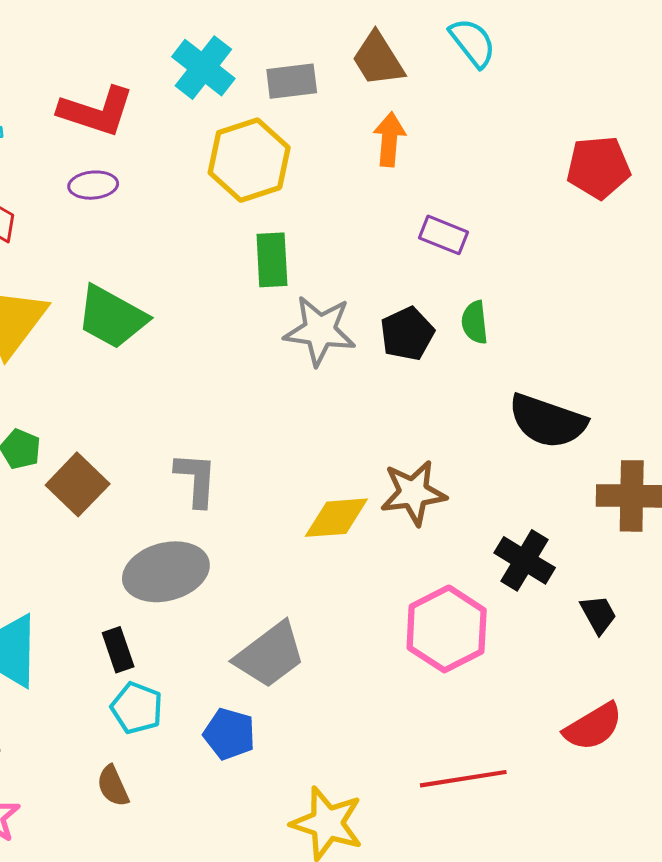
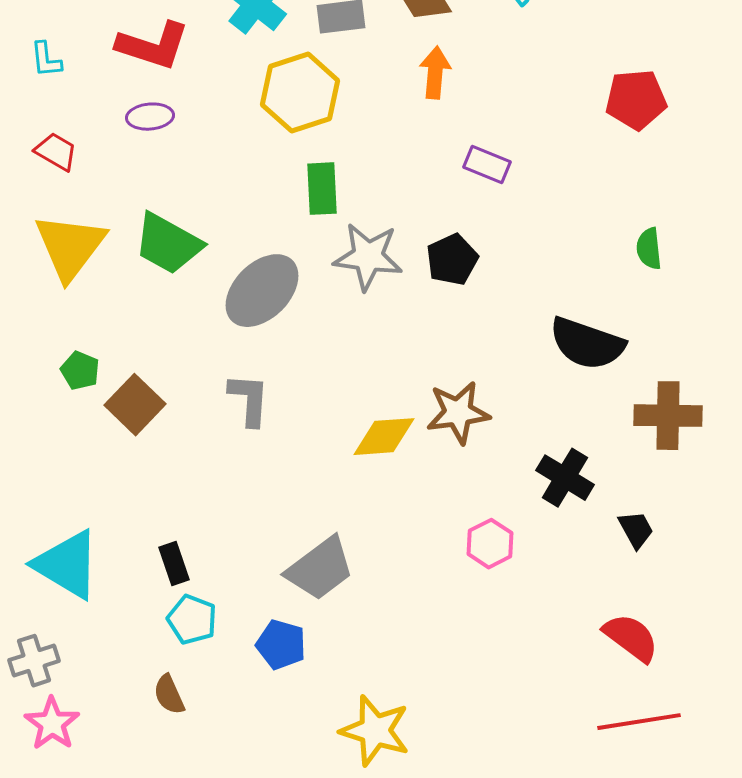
green semicircle: (475, 322) -> (649, 249), moved
gray ellipse: (166, 572) -> (262, 291), moved, turned -30
pink hexagon: (447, 629) -> (490, 544), size x0.6
red semicircle: (593, 727) -> (631, 638), turned -112
red line: (463, 779) -> (639, 722), moved

